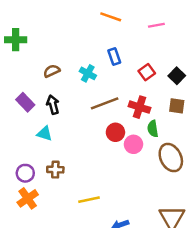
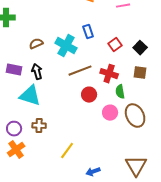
cyan cross: (88, 73) -> (66, 46), size x1.5
purple rectangle: (25, 102) -> (14, 70), turned -35
cyan triangle: (45, 133) -> (30, 96), size x1.6
pink circle: (133, 144) -> (110, 113), moved
yellow line: (89, 200) -> (67, 151), turned -42

